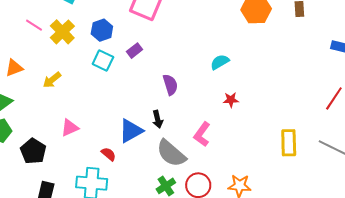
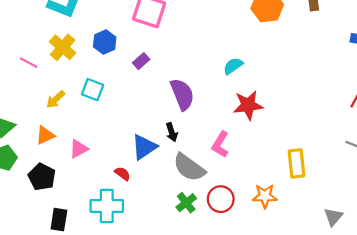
pink line: (34, 25) -> (29, 63), moved
cyan square: (103, 61) -> (93, 90), moved
orange triangle: (14, 68) -> (45, 135), moved
purple semicircle: (170, 85) -> (182, 94), size x1.4
red star: (231, 100) -> (248, 105), size x1.8
yellow rectangle: (289, 143) -> (296, 163), moved

